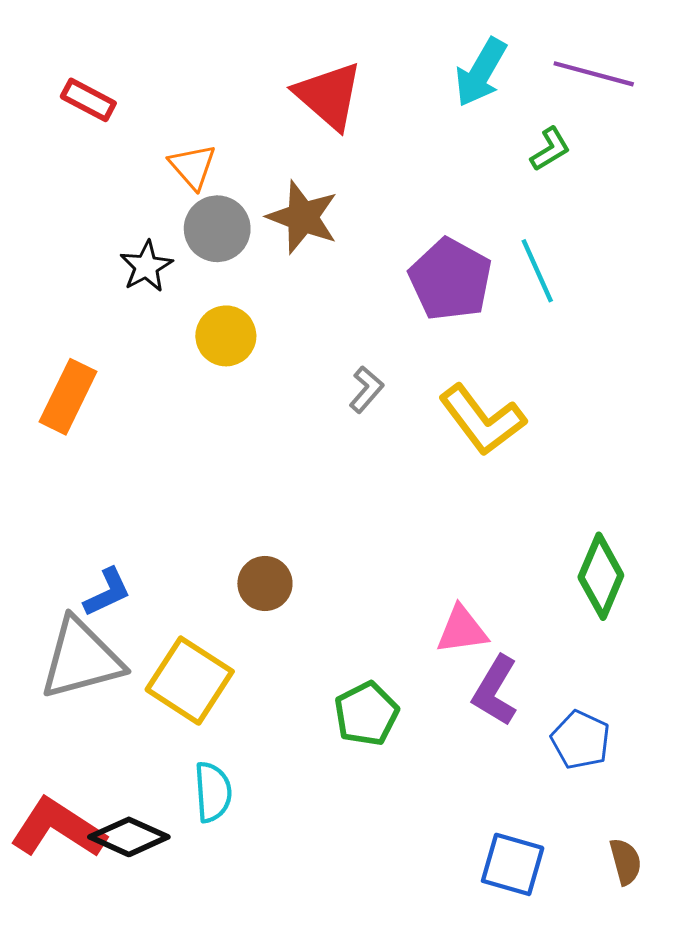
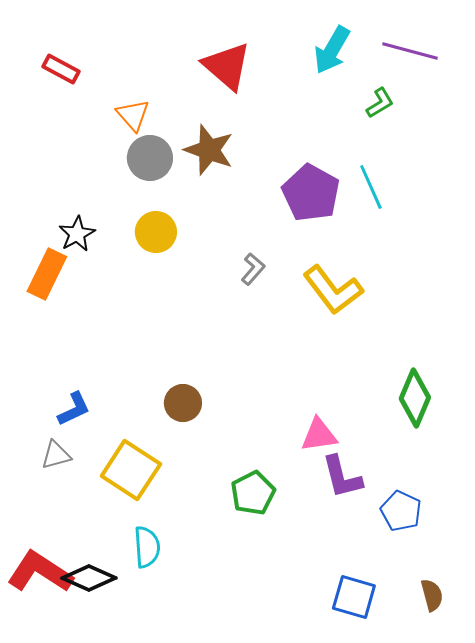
black star: (146, 266) -> (77, 234), moved
gray triangle: (81, 659) -> (56, 455), size x0.5
purple L-shape: (495, 691) -> (342, 477), turned -45

